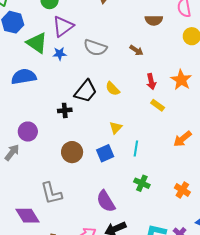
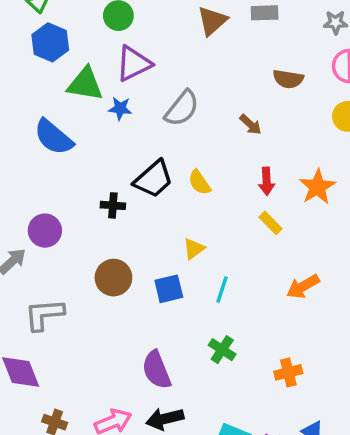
green triangle: (37, 43) -> (85, 84), turned -35
gray semicircle: (95, 48) -> (182, 108), turned -80
blue semicircle: (24, 77) -> (53, 137), turned -140
orange cross: (182, 190) -> (288, 372), turned 35
gray L-shape: (51, 193) -> (44, 315), moved, turned 90

